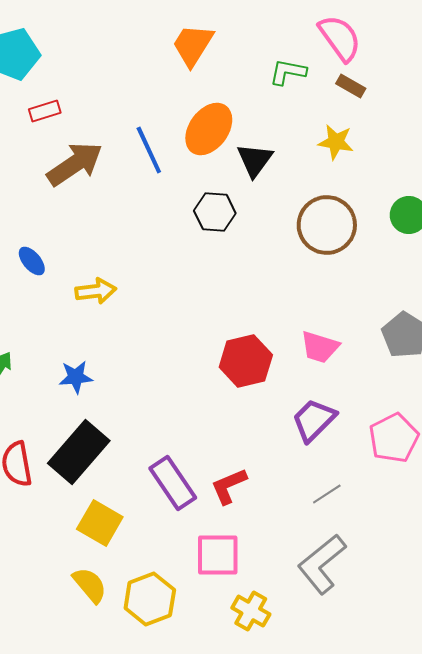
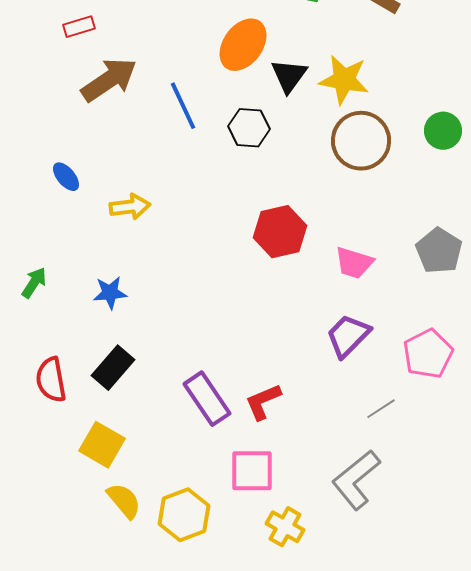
yellow star: (336, 142) -> (344, 80), moved, size x1.4
blue line: (149, 150) -> (183, 106), moved
red hexagon: (246, 361) -> (280, 232), moved
black rectangle: (79, 452) -> (113, 368), size x0.7
gray line: (327, 494) -> (381, 409), moved
yellow square: (100, 523) -> (102, 445), moved

